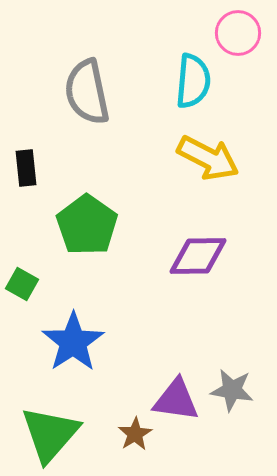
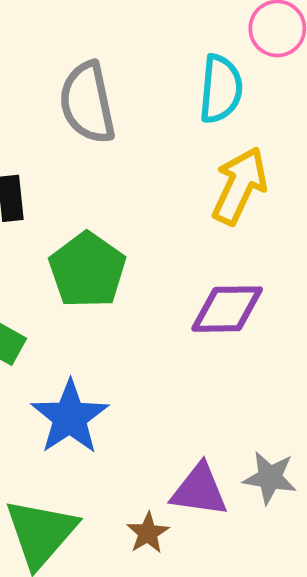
yellow arrow: (208, 158) -> (240, 186), turned -92

